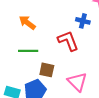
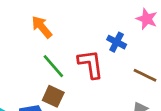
green line: (28, 51) -> (53, 66), moved, turned 36

